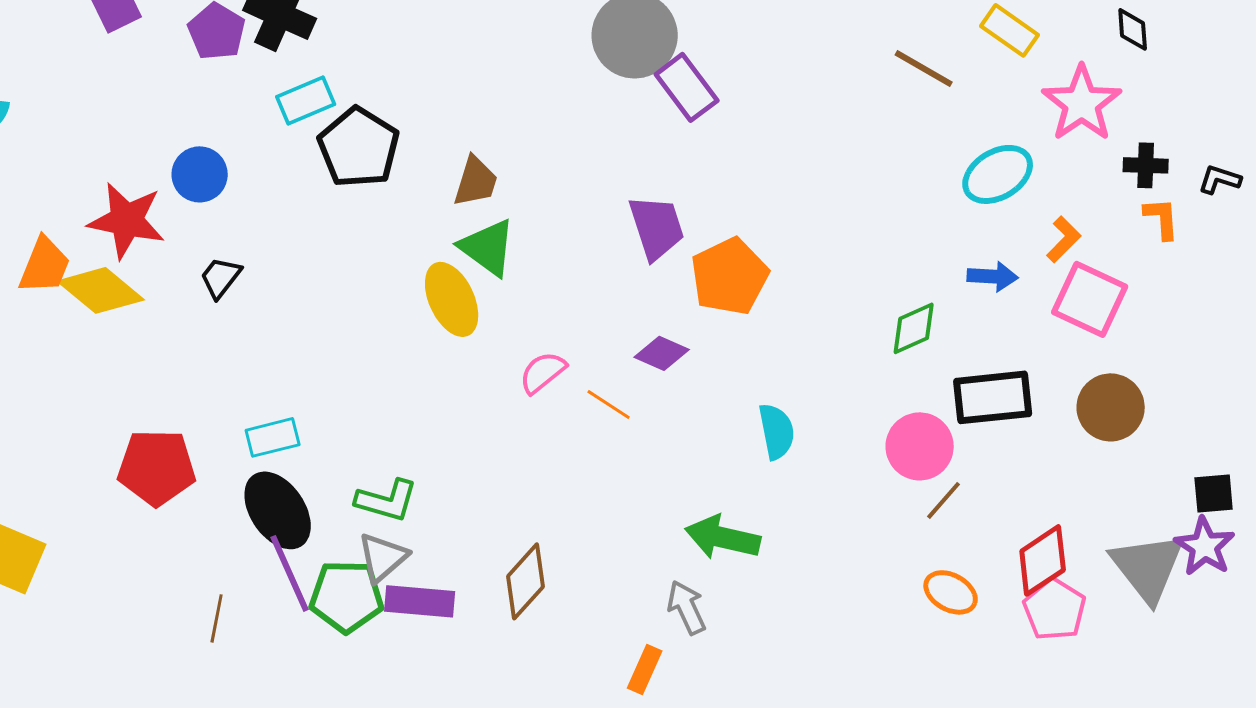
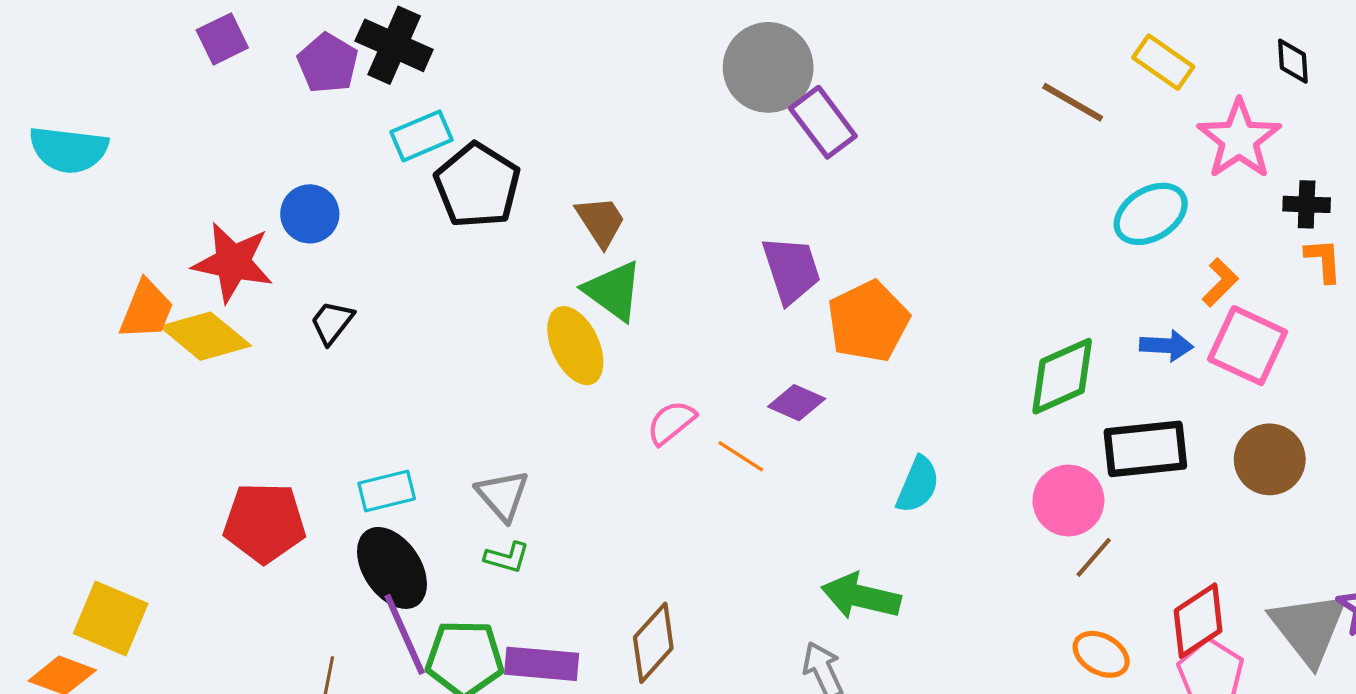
brown trapezoid: (476, 181) -> (601, 221), turned -50
blue arrow: (993, 276) -> (1166, 346), moved
green diamond: (914, 328) -> (1062, 376), size x1.4
cyan semicircle: (777, 431) -> (918, 485), turned 34
green L-shape: (387, 500) -> (507, 557), size x0.7
gray triangle: (383, 557) -> (503, 495), moved, turned -30

